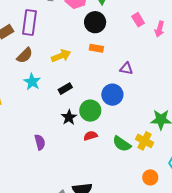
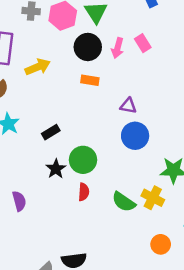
pink arrow: (159, 29) -> (118, 48), moved
yellow arrow: (61, 56) -> (38, 67), moved
blue circle: (112, 95) -> (135, 136), moved
red semicircle: (90, 136) -> (84, 192), turned 112

